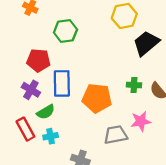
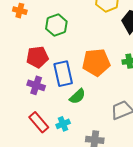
orange pentagon: (97, 98) -> (96, 62), moved
green semicircle: (46, 112) -> (77, 96), moved

